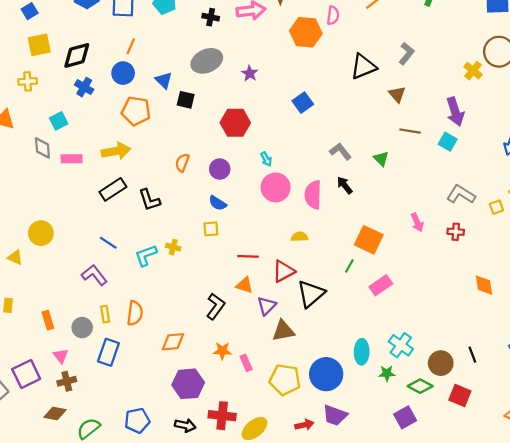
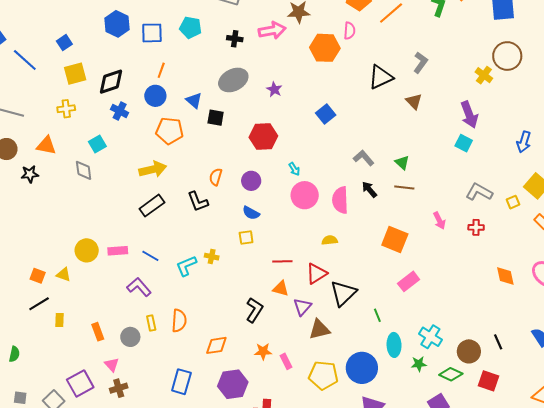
brown line: (410, 131) -> (404, 187), moved
pink rectangle: (72, 159) -> (118, 251), moved
black L-shape: (149, 200) -> (198, 202), moved
green line: (349, 266) -> (377, 315), moved, turned -48
blue rectangle: (108, 352) -> (181, 382), moved

